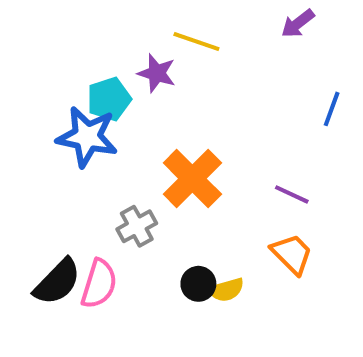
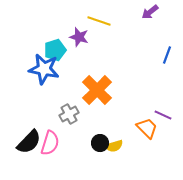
purple line: (292, 194) -> (163, 115), moved

